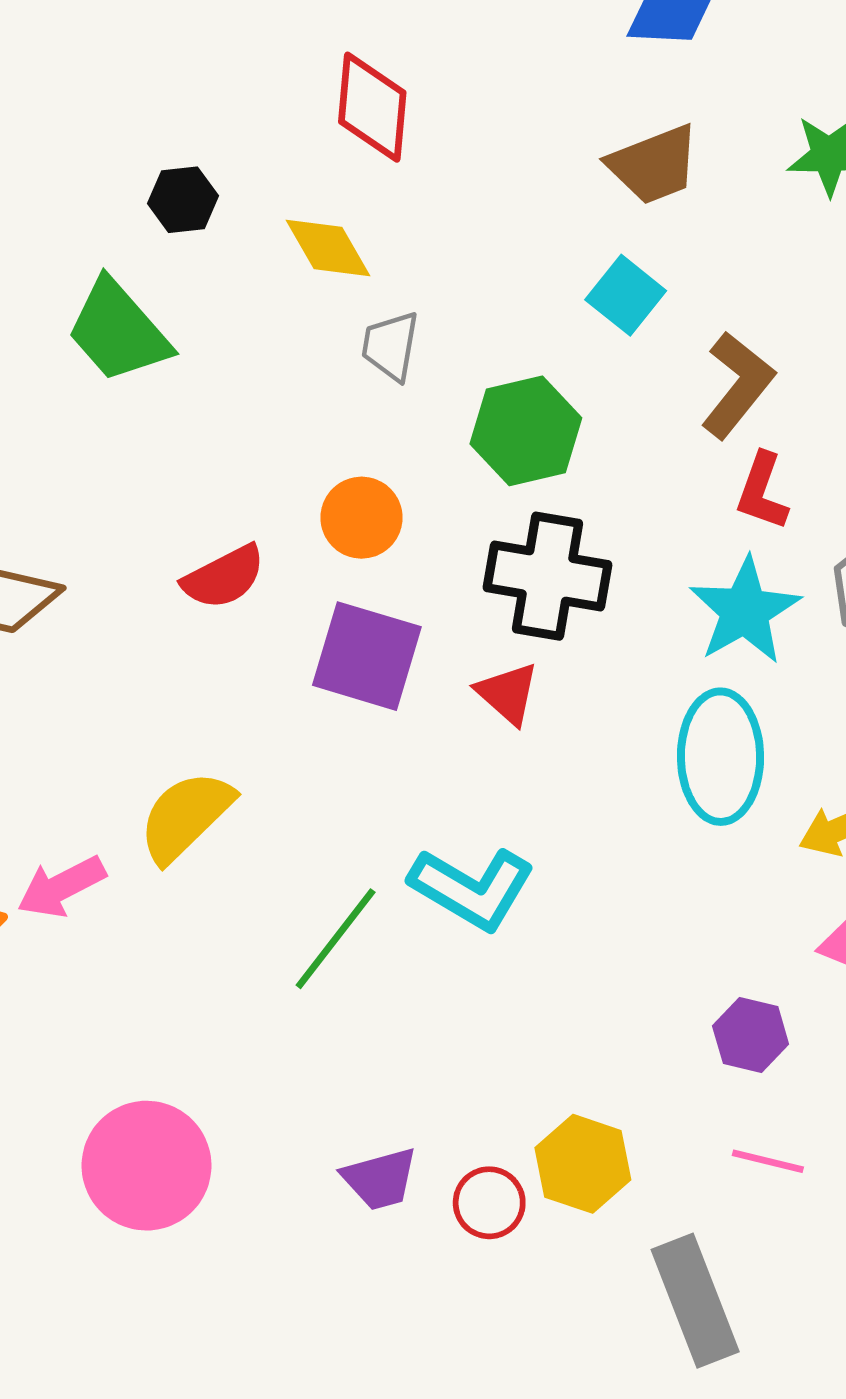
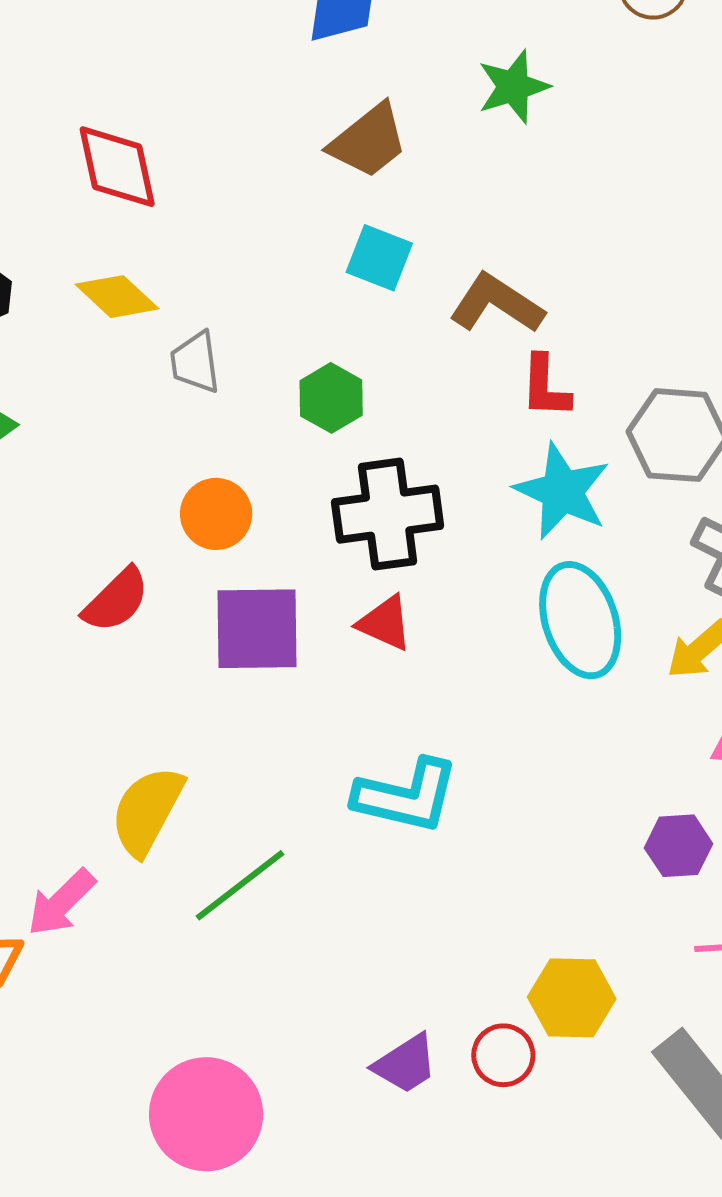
brown L-shape: (737, 385) -> (497, 304), turned -78
green hexagon: (526, 431) -> (331, 398), size x0.7
green line: (336, 939) -> (240, 885), moved, turned 32

